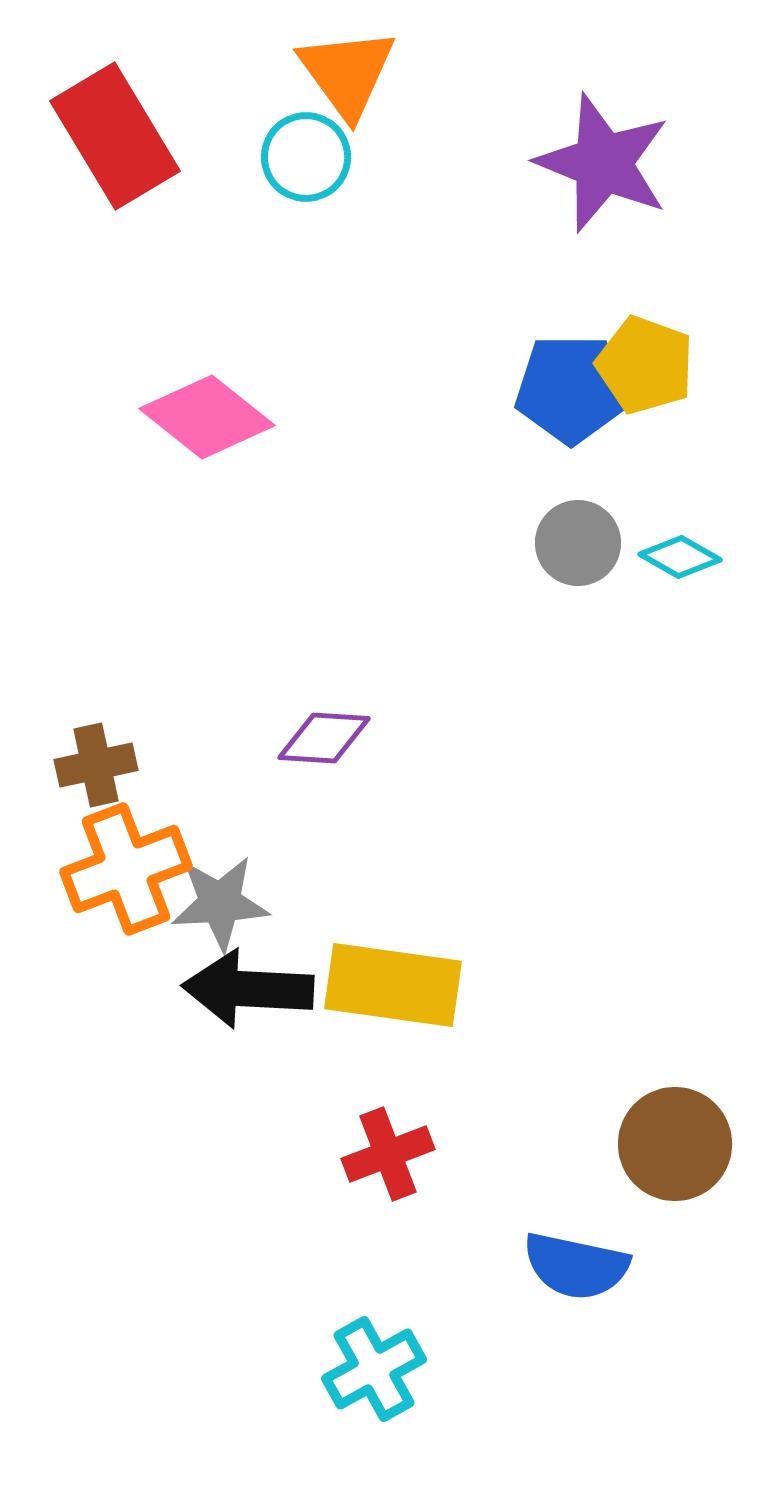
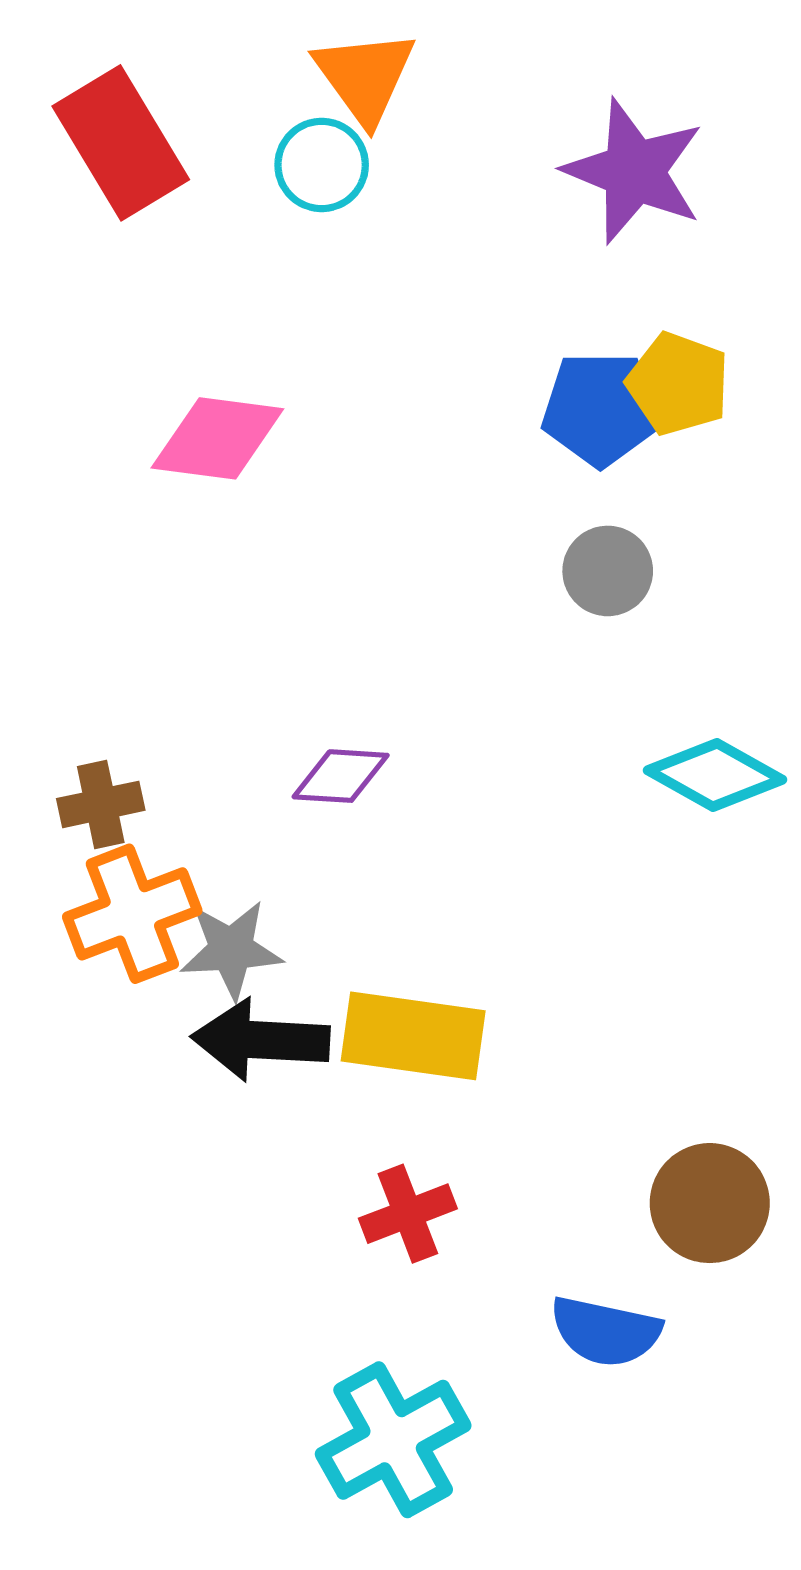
pink diamond: (207, 417) -> (217, 438), turned -31
cyan diamond: (680, 557) -> (715, 775), moved, size x1.6
cyan cross: (374, 1369) -> (393, 1440), size x1.4

